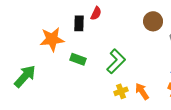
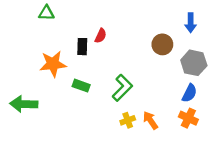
green arrow: (25, 76) -> (24, 104), turned -130

